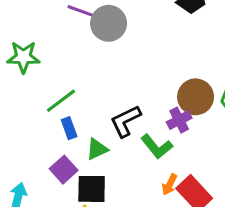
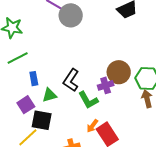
green line: (61, 101) -> (18, 58), moved
black L-shape: (126, 121) -> (71, 80), turned -40

